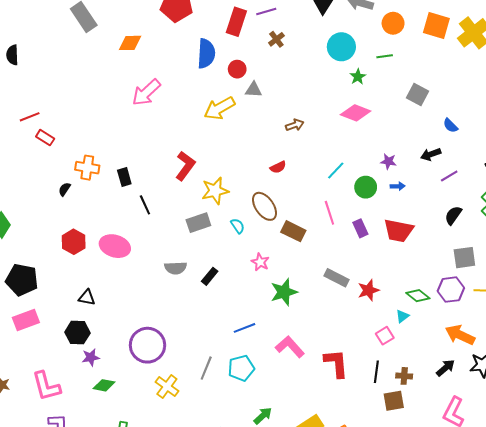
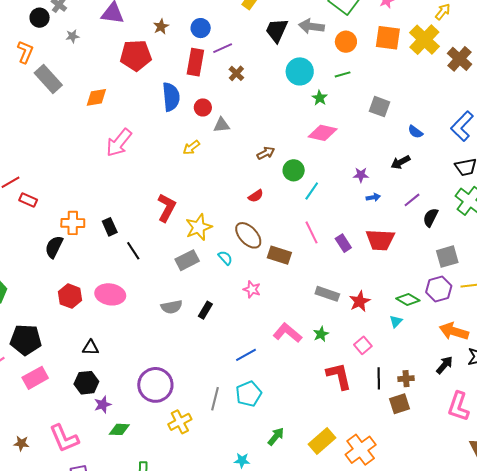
yellow arrow: (219, 108) -> (191, 148), size x0.6
purple line: (449, 176) -> (412, 200), moved
green circle: (366, 187) -> (294, 170), moved
black semicircle: (65, 189) -> (54, 247), size x1.6
green star: (284, 292) -> (321, 334), moved, size x0.6
pink square: (385, 336) -> (363, 345), moved
pink L-shape: (290, 347) -> (287, 333), moved
yellow cross: (167, 387) -> (180, 422), turned 35

